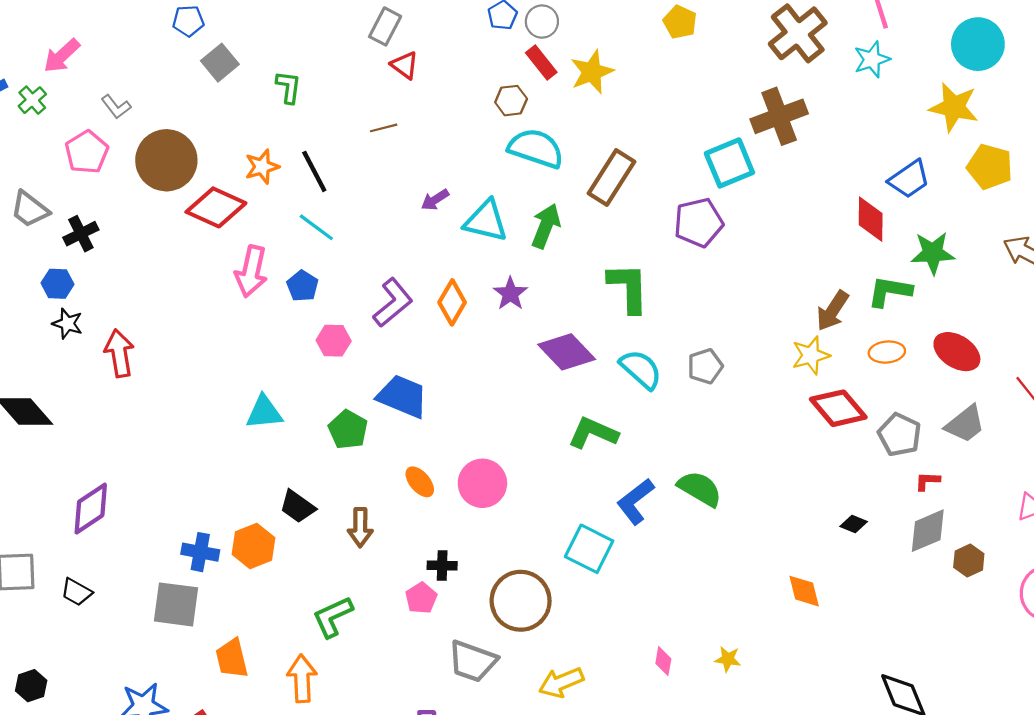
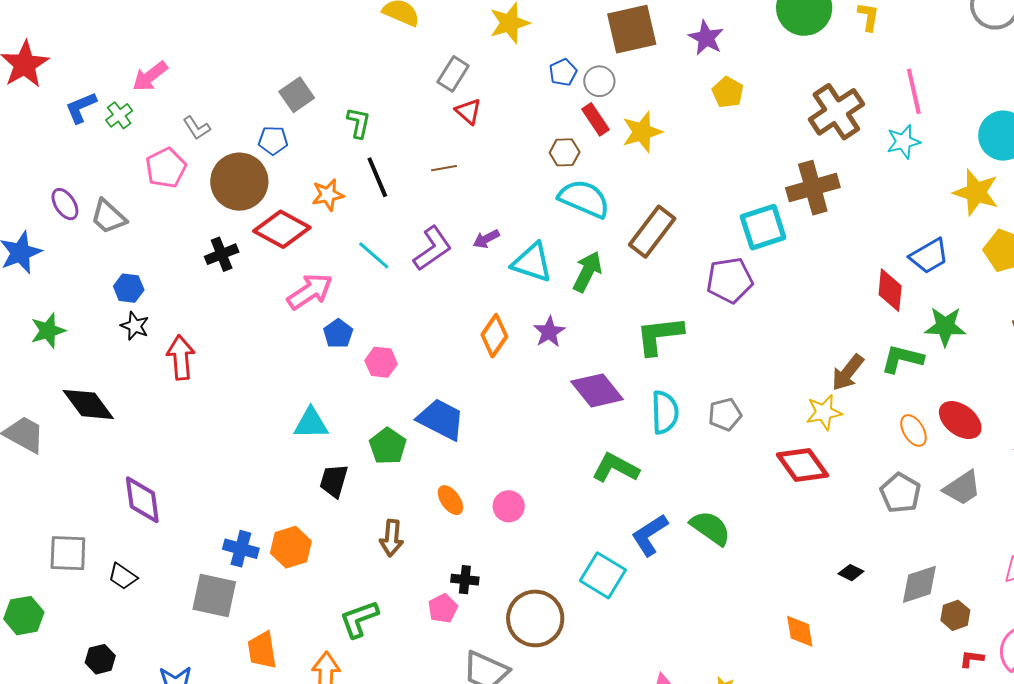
blue pentagon: (188, 21) -> (273, 140), moved
black line: (314, 171) -> (377, 177), moved
black cross: (81, 234) -> (222, 254), moved
pink arrow: (251, 271) -> (310, 291), turned -141
blue pentagon: (303, 286) -> (338, 334), moved
green L-shape: (628, 288) -> (659, 335), turned -100
purple L-shape: (393, 303) -> (433, 249), moved
orange ellipse: (887, 352) -> (913, 431), moved, turned 60
cyan semicircle: (641, 369) -> (665, 412), turned 42
red diamond: (838, 408) -> (803, 465), moved
red L-shape: (927, 481) -> (972, 659), moved
pink circle: (482, 483) -> (509, 506), size x0.7
black trapezoid: (297, 507) -> (334, 481), moved, turned 66
purple diamond: (91, 509) -> (142, 500), turned -69
black hexagon: (31, 686) -> (100, 659), moved

